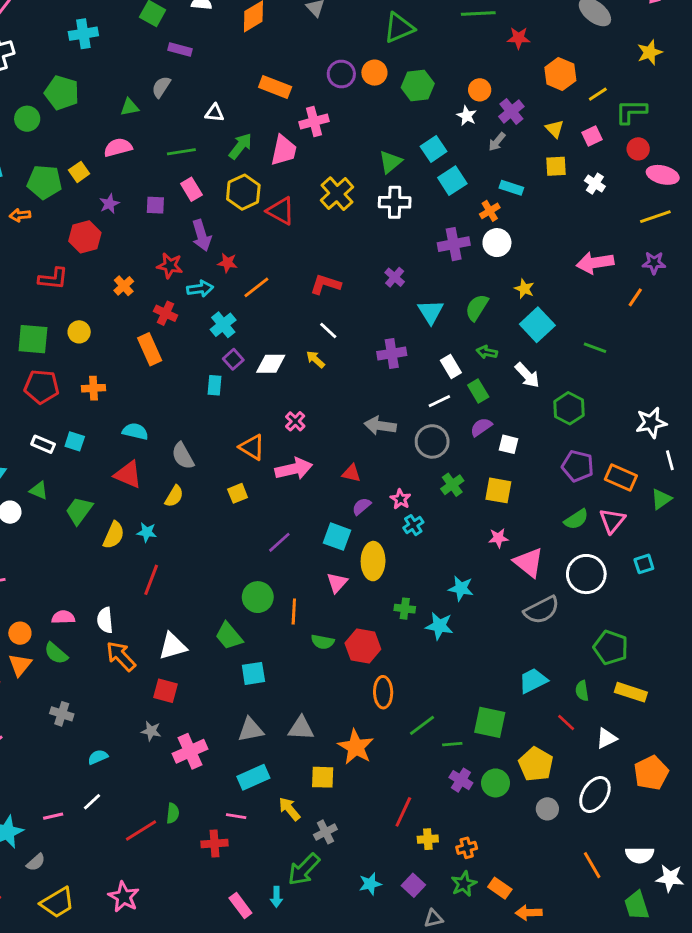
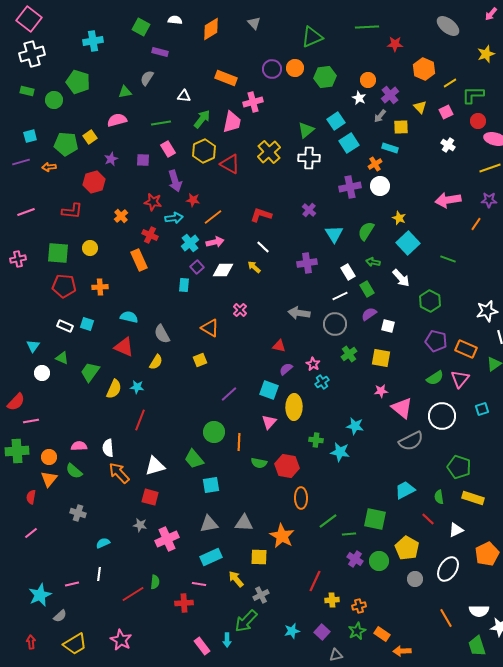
yellow square: (556, 166) -> (401, 127), moved
pink arrow: (294, 469) -> (215, 242), moved, size x0.7
white line: (92, 802) -> (99, 574), turned -40

